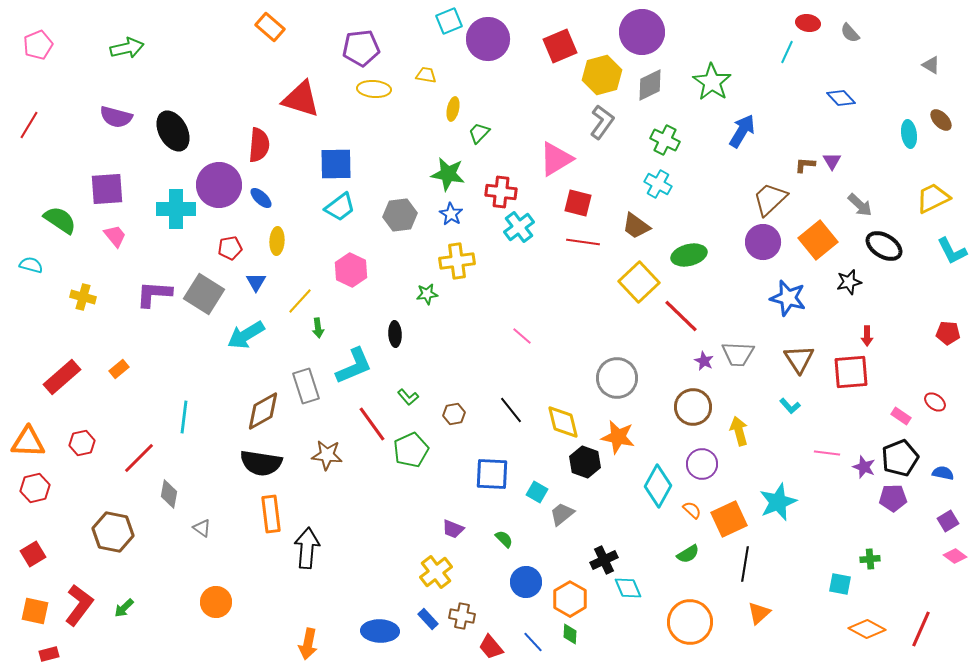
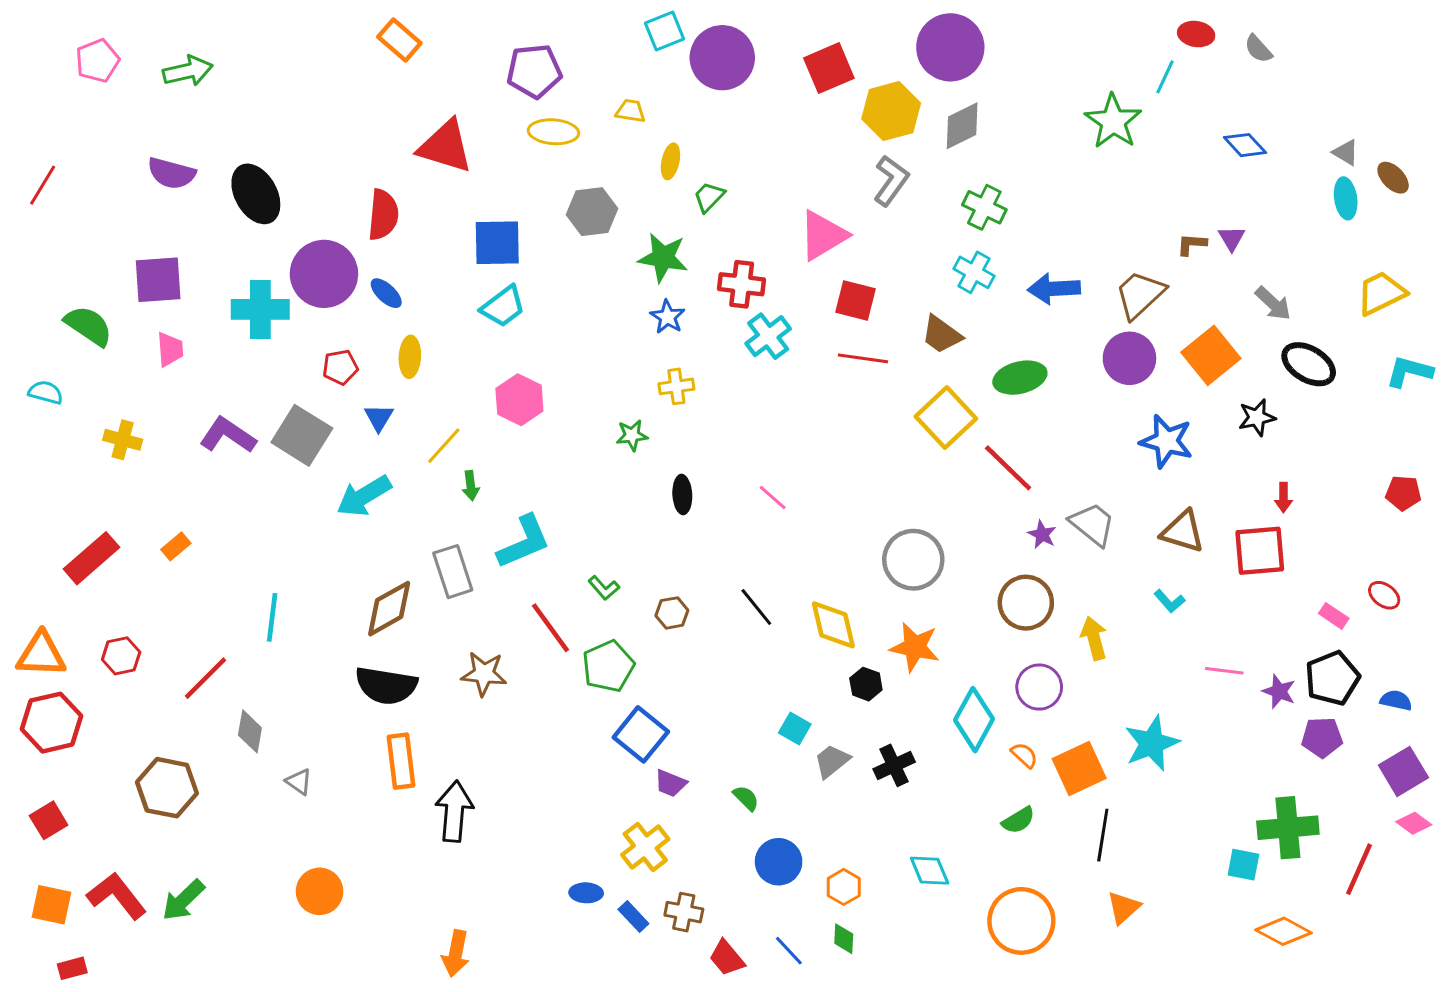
pink pentagon: (38, 45) -> (97, 61), moved
gray triangle: (931, 65) -> (1346, 152), moved
green star: (712, 82) -> (1113, 121), moved
blue arrow: (742, 131) -> (1054, 289), moved, turned -124
gray hexagon: (400, 215) -> (592, 212), moved
pink trapezoid: (115, 236) -> (170, 349), turned 35
cyan L-shape: (952, 251) -> (1409, 372), turned 132
yellow cross: (457, 261) -> (676, 386), size x0.7
purple L-shape: (154, 294) -> (228, 435), turned 30
black ellipse: (395, 334) -> (682, 495), moved
gray trapezoid: (738, 354) -> (1092, 524), turned -144
brown triangle: (799, 359) -> (1183, 532), turned -40
black hexagon: (585, 462) -> (866, 684), size x0.7
blue square: (492, 474) -> (641, 734), moved, turned 36
red hexagon: (35, 488) -> (52, 723), size x1.4
purple square: (948, 521) -> (1403, 771), size x1.5
green cross: (870, 559) -> (1288, 828), size x2.0
black cross: (604, 560) -> (894, 765), moved
orange hexagon: (570, 599) -> (844, 887), size x0.7
red L-shape: (79, 605) -> (117, 896), turned -75
green arrow: (124, 608) -> (183, 900), size x1.5
red line: (921, 629) -> (1359, 869), moved
blue ellipse: (380, 631) -> (586, 893), moved, size x0.6

